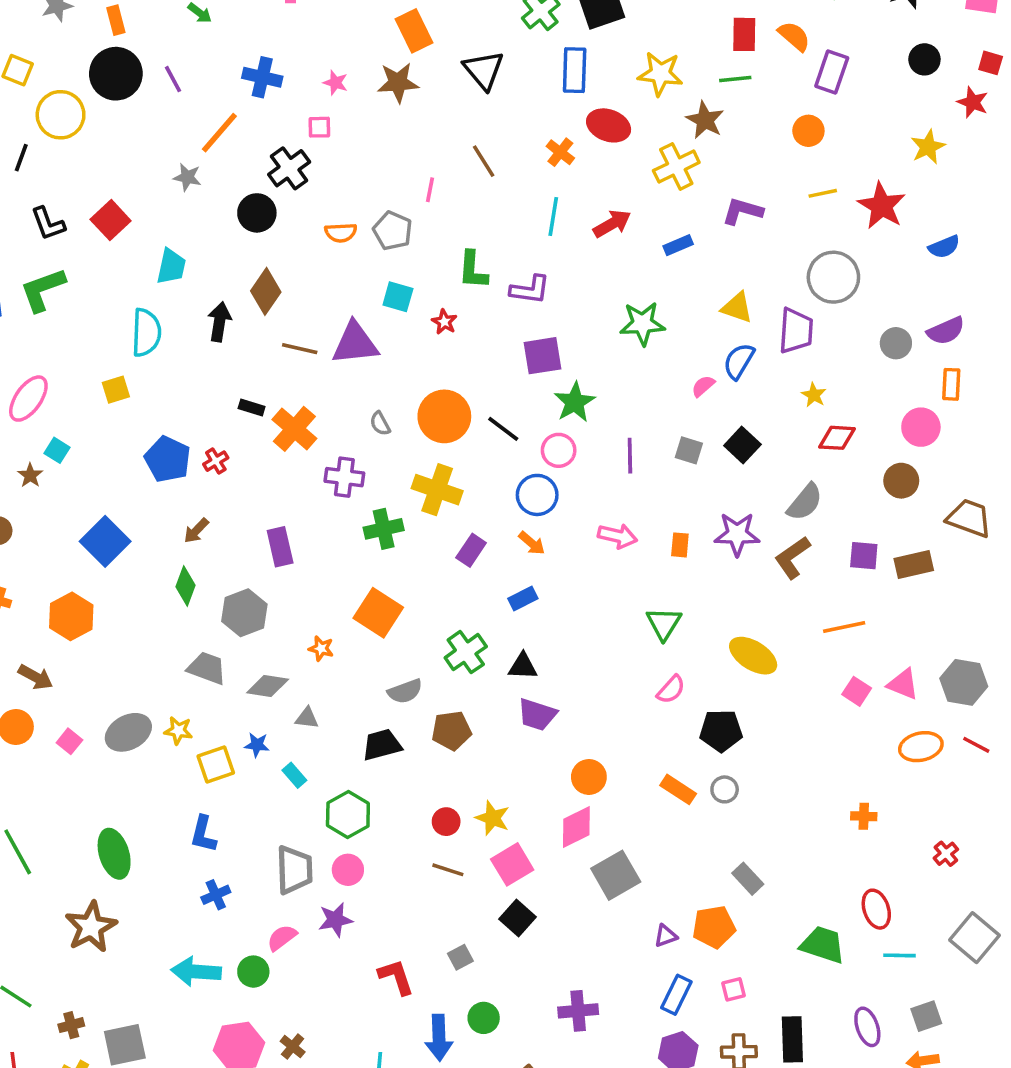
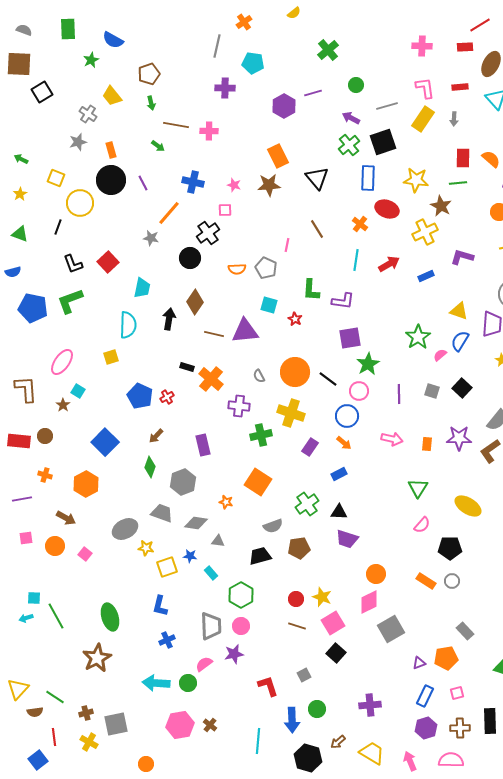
green star: (642, 324) -> (418, 337), moved, turned -30
gray ellipse: (128, 732) -> (125, 529), moved

